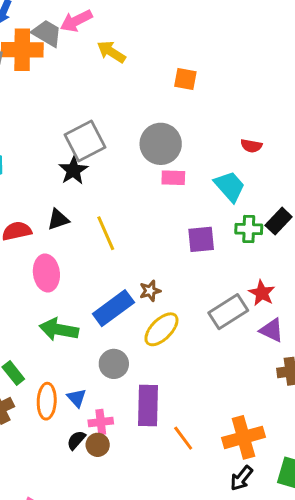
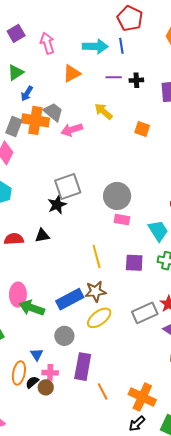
pink arrow: (76, 21) -> (72, 130), moved
yellow arrow: (111, 52) -> (104, 111), moved
orange square: (185, 79) -> (142, 129), moved
yellow line: (106, 233) -> (97, 256), moved
pink ellipse: (46, 273) -> (18, 295), moved
brown star: (150, 291) -> (95, 291), size x1.5
orange ellipse: (47, 401) -> (19, 373), moved
orange cross: (243, 437) -> (142, 397), turned 32

